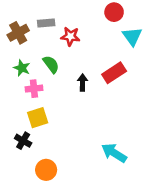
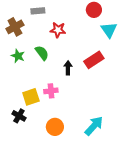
gray rectangle: (46, 23) -> (38, 11), moved
pink cross: (34, 89) -> (51, 91), moved
cyan arrow: (114, 153) -> (94, 126), turned 100
orange circle: (46, 170) -> (55, 127), moved

